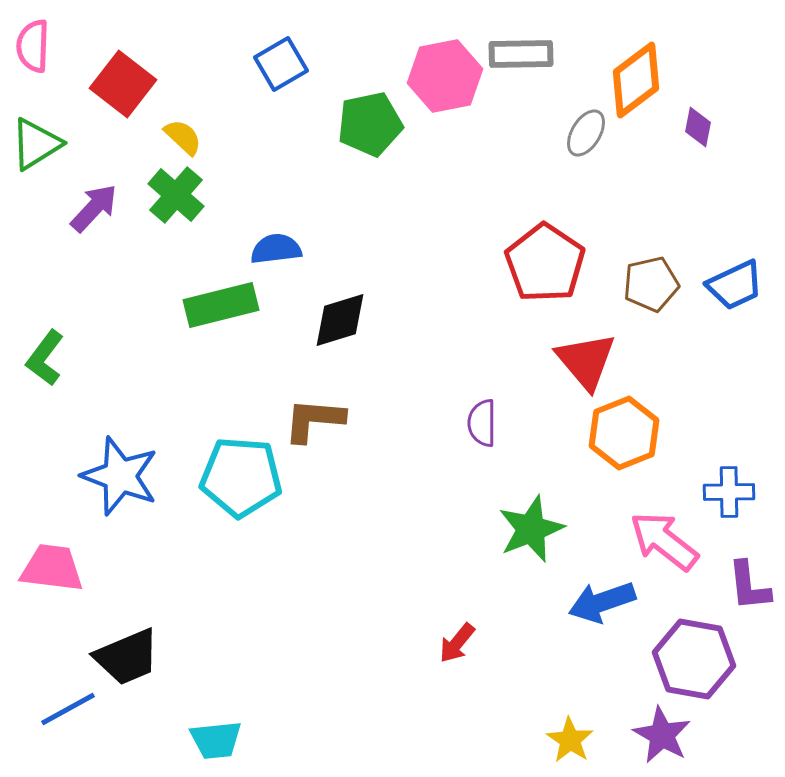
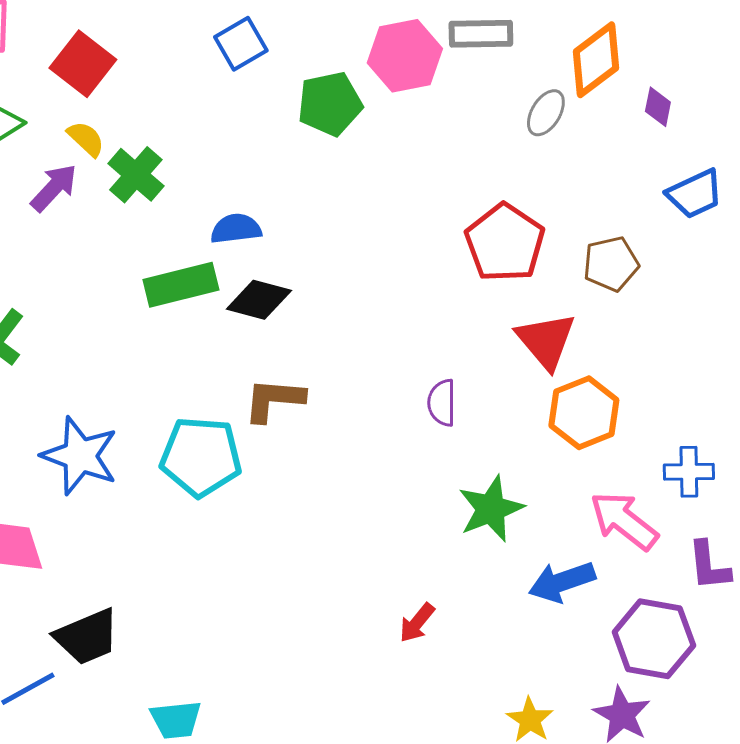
yellow semicircle: (183, 137) -> (86, 139), moved
blue trapezoid: (735, 285) -> (695, 194), moved
black diamond: (340, 320) -> (259, 300), moved, turned 32

